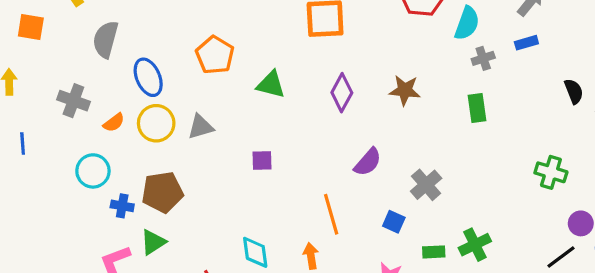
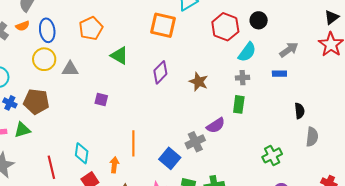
gray cross: (483, 58) -> (243, 78), moved
orange semicircle: (114, 123) -> (23, 26), moved
purple semicircle: (368, 162) -> (216, 125), moved
green cross: (551, 172) -> (272, 155), turned 30
blue square: (394, 222) -> (170, 158), size x1.5

